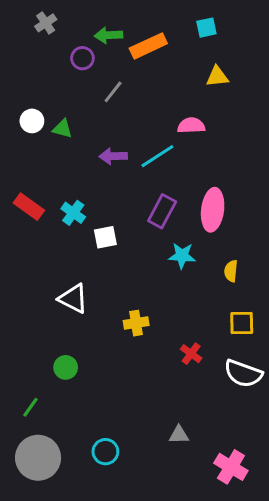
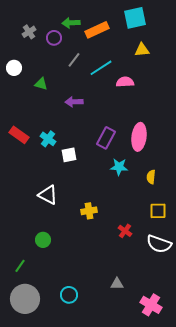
gray cross: (46, 23) -> (29, 32), moved
cyan square: (206, 28) -> (135, 18), size x1.6
white circle: (32, 121) -> (14, 68), moved
cyan line: (157, 156) -> (101, 68), moved

